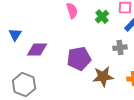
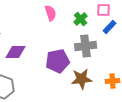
gray cross: (120, 48) -> (86, 46), moved, size x1.5

